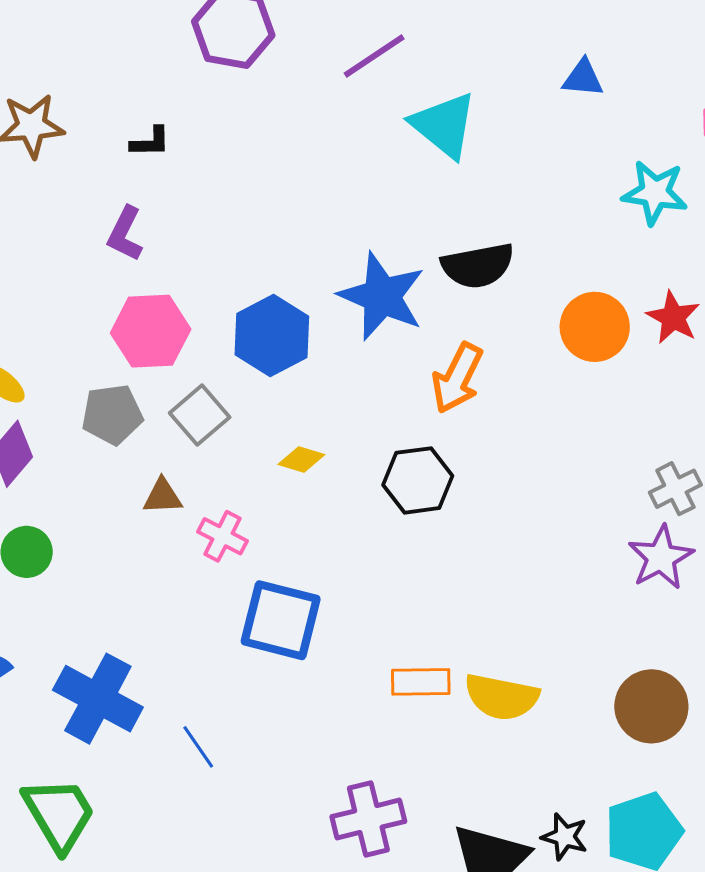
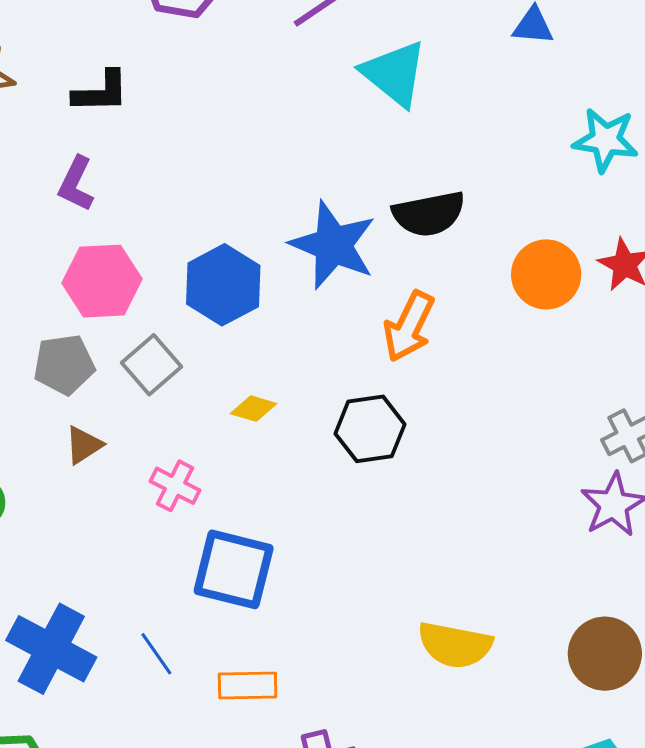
black L-shape: (150, 142) -> (101, 92), size x1.4
brown triangle: (162, 496) -> (84, 445), moved, turned -30
orange rectangle: (421, 682) -> (248, 685), moved
blue line: (198, 747) -> (156, 654), moved

